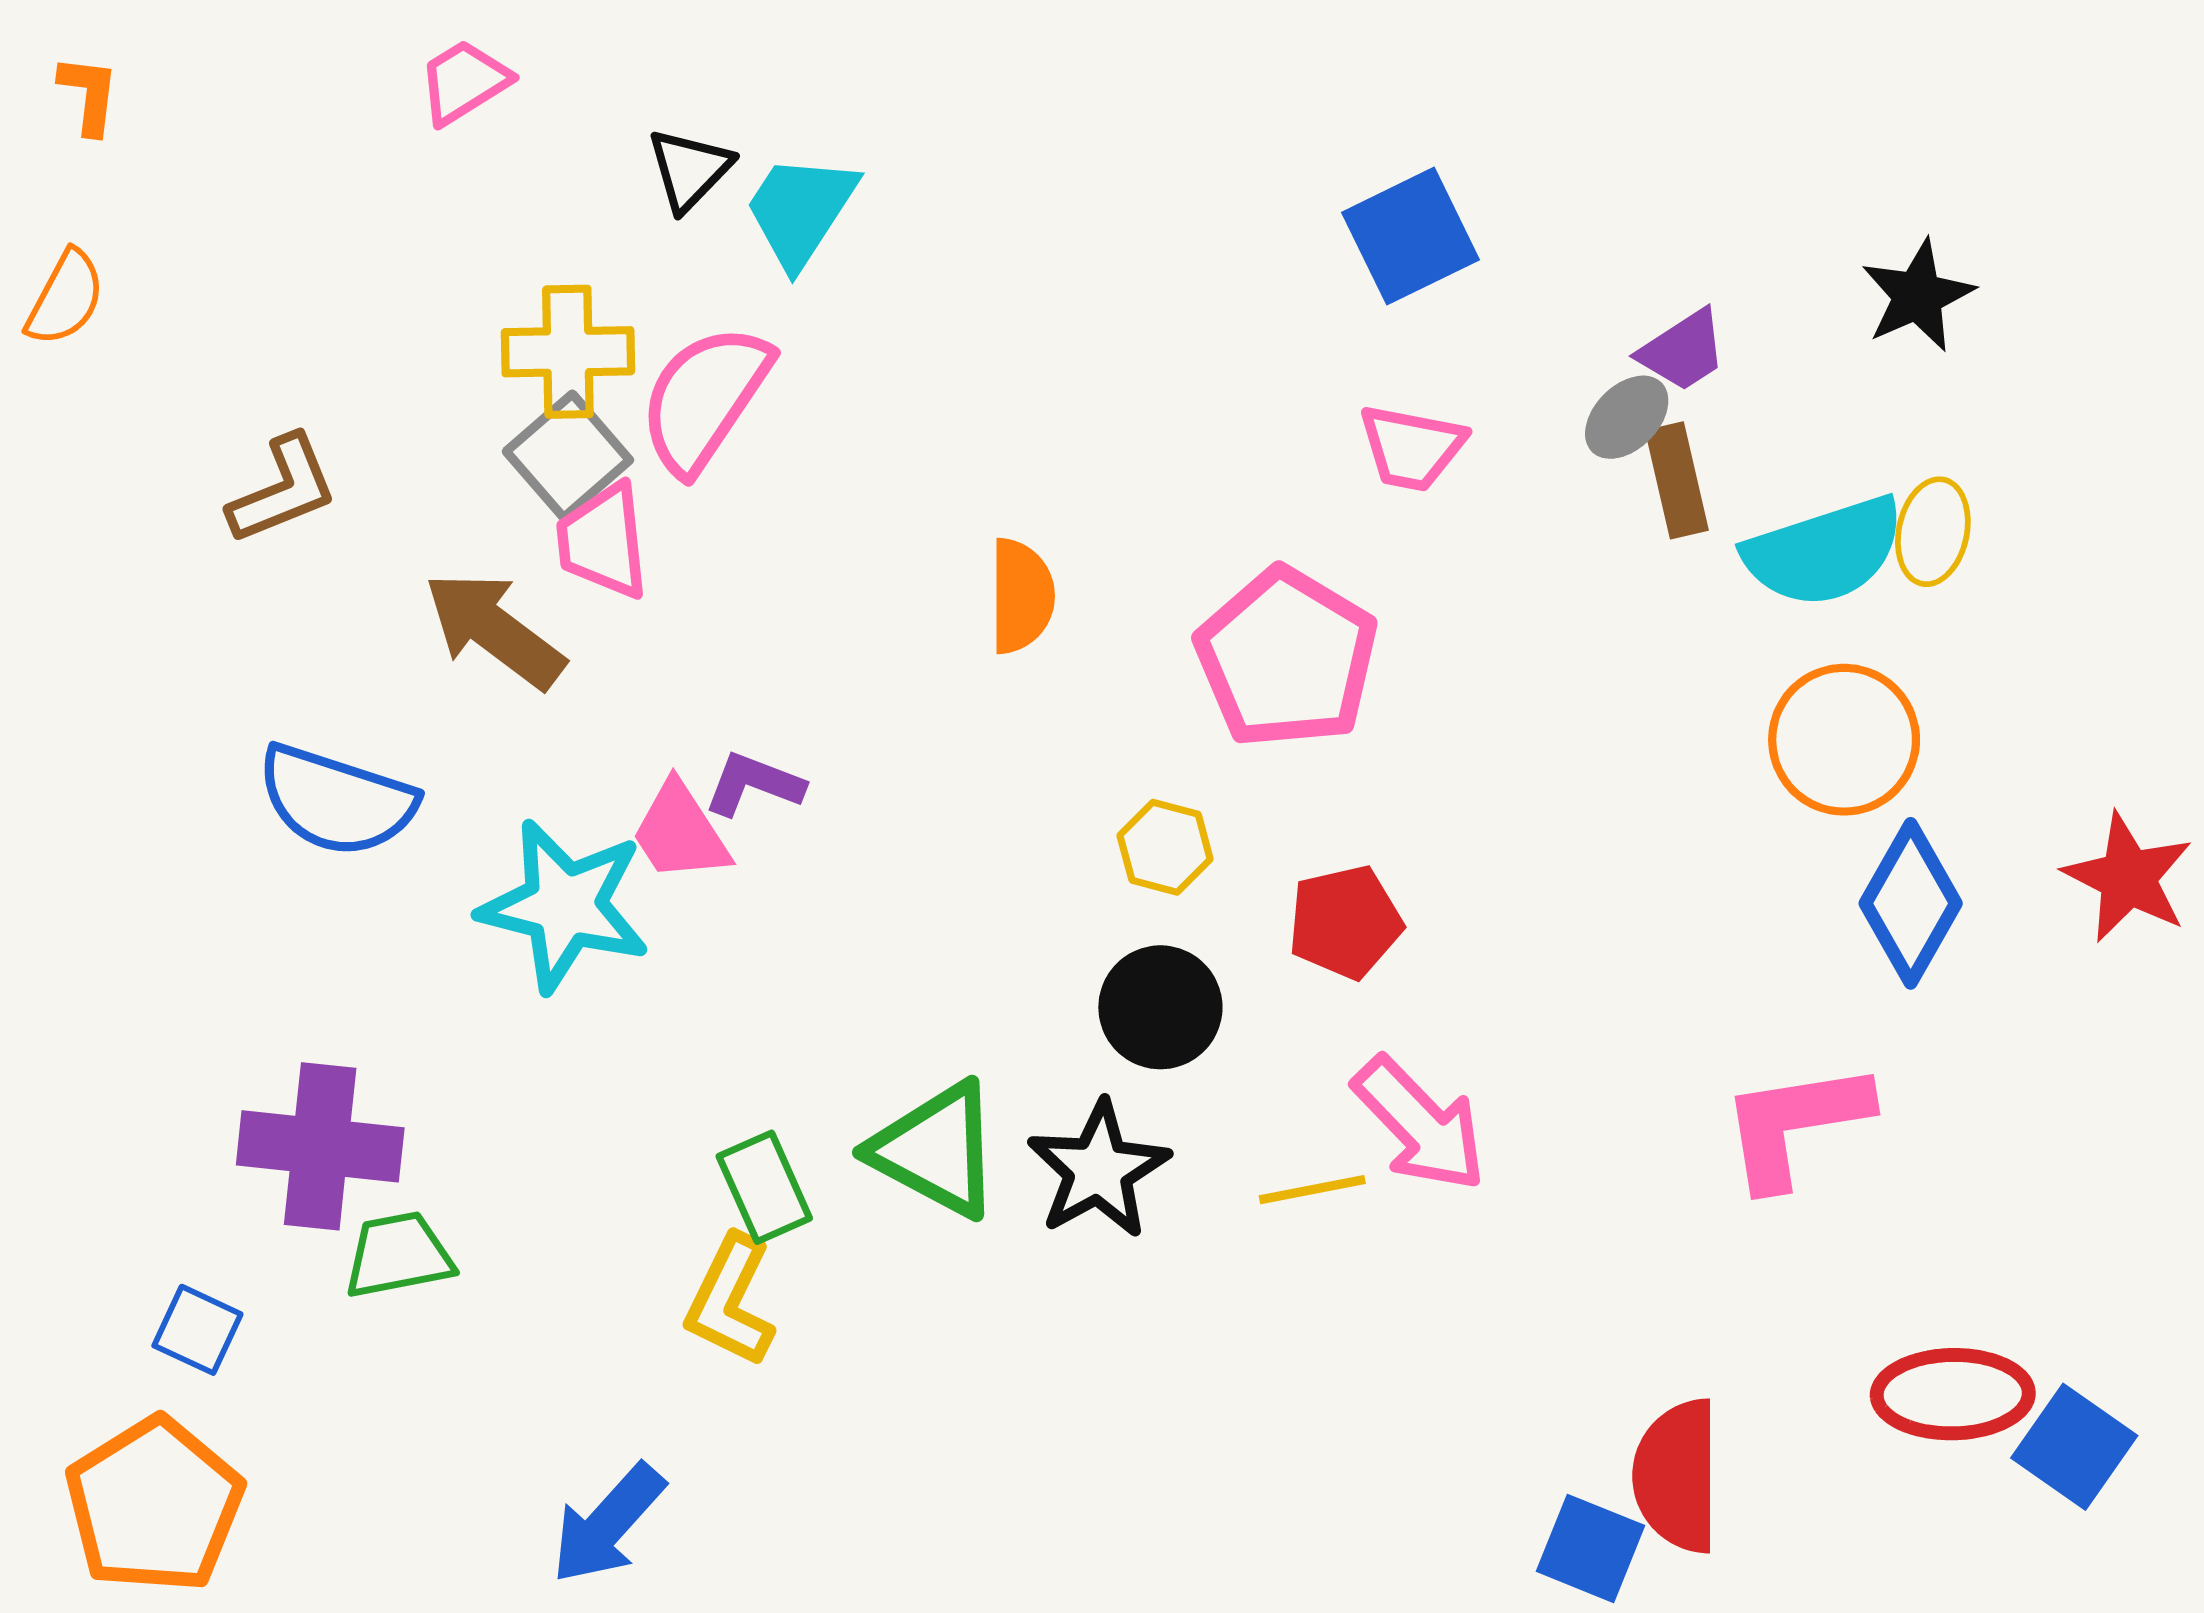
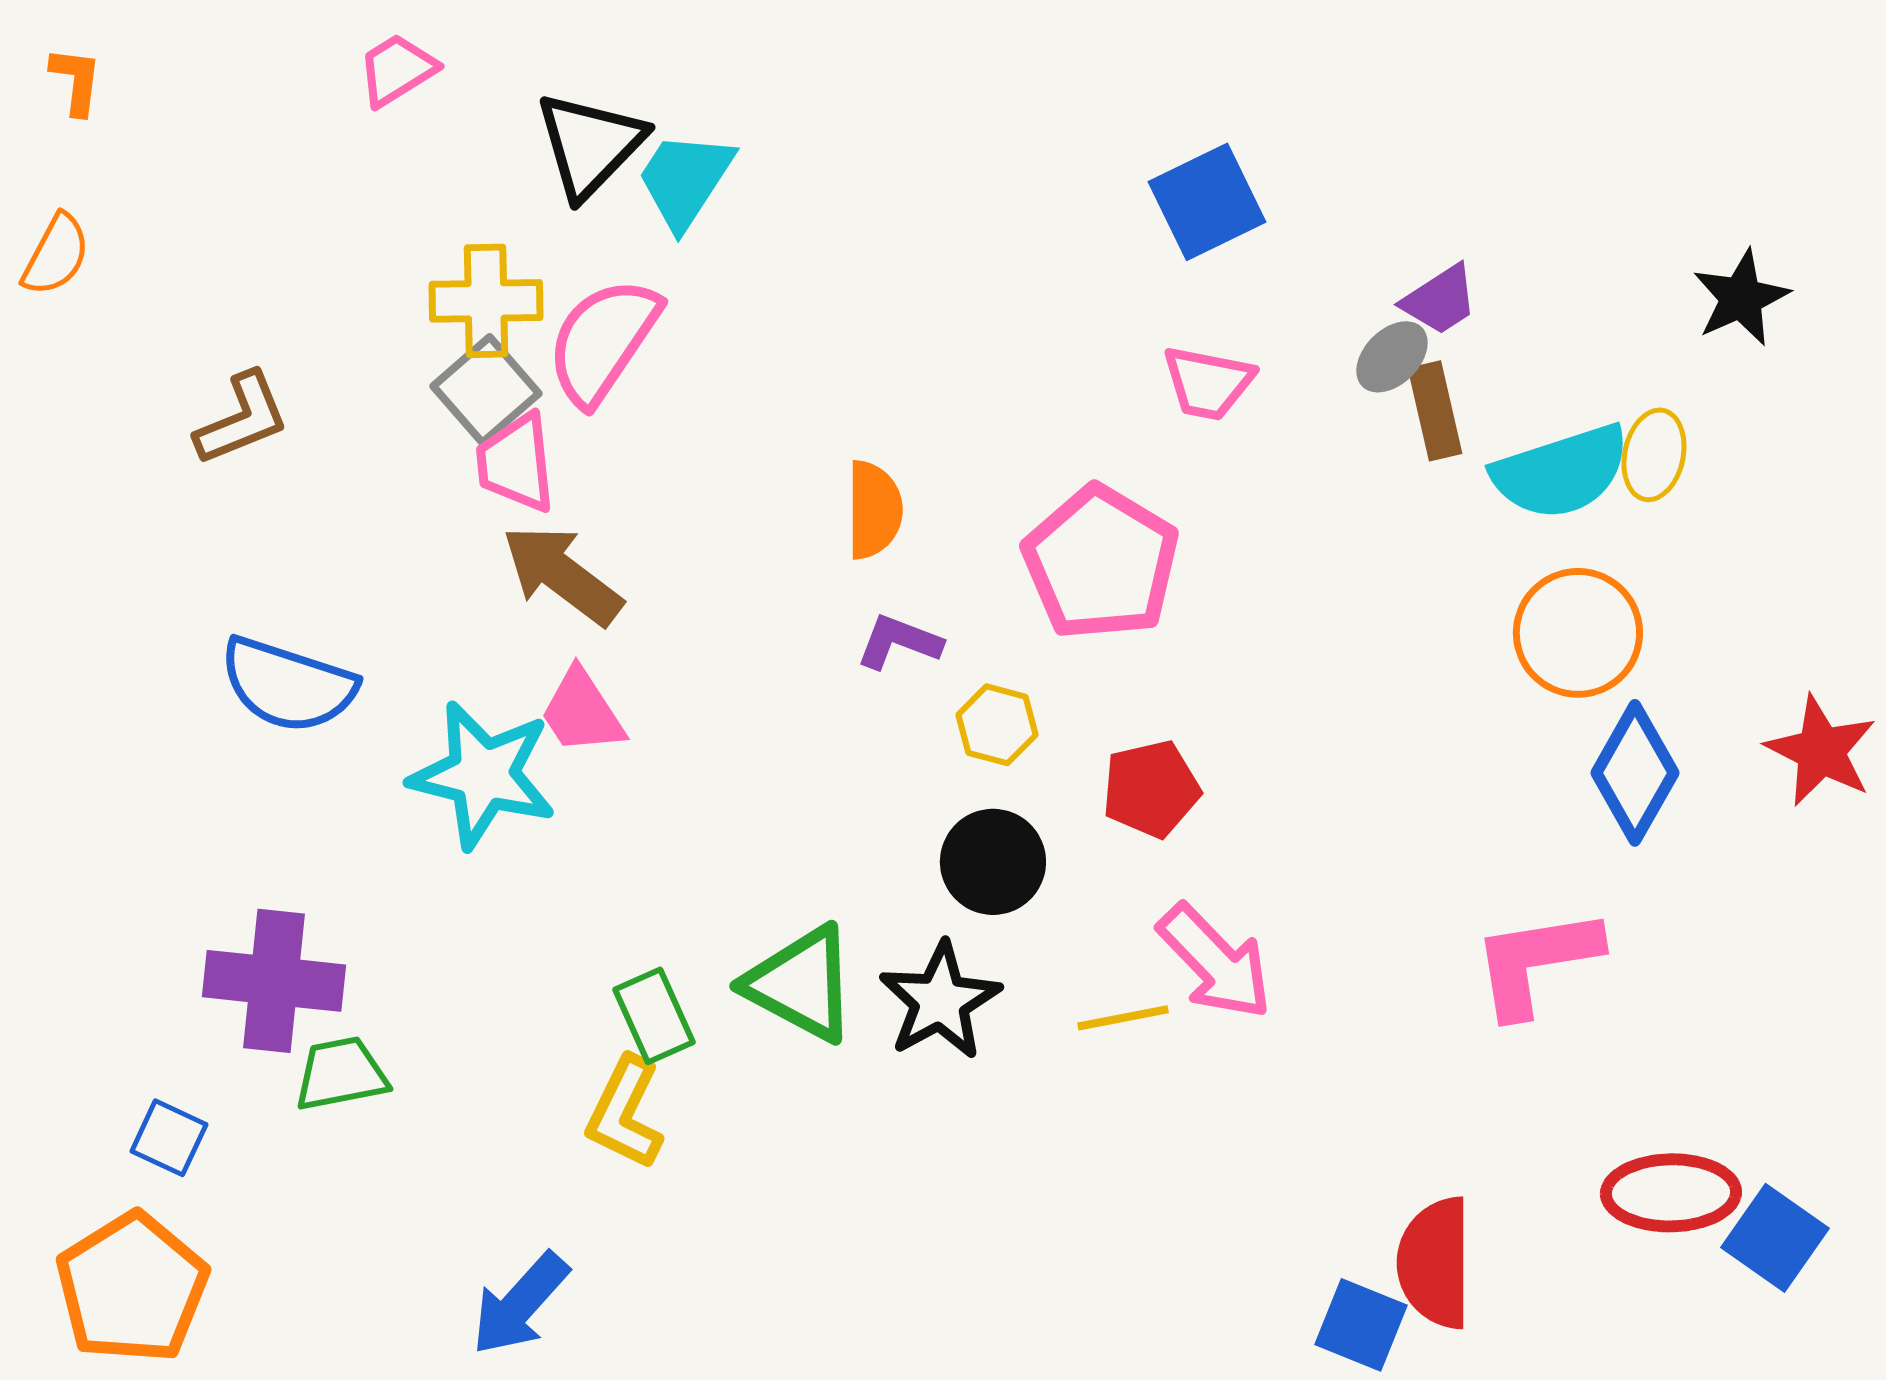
black triangle: (689, 169) -> (590, 145), size x1.5
black star: (1918, 296) -> (1741, 298), moved
brown arrow: (494, 630) -> (562, 575), moved
purple L-shape: (754, 784) -> (899, 642), moved

